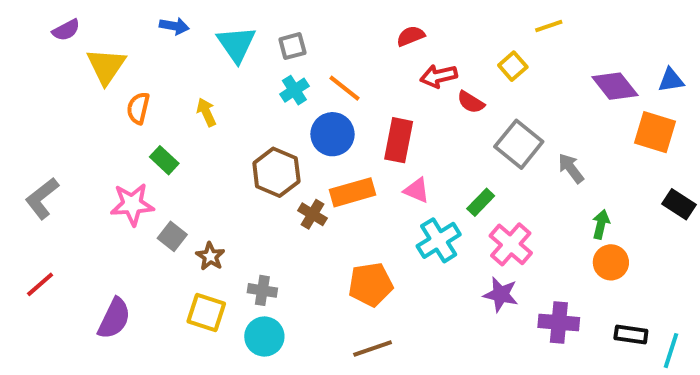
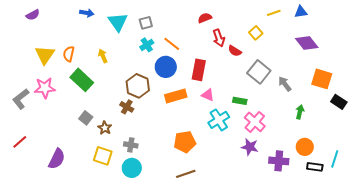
yellow triangle: (106, 66) -> (45, 55), moved
red arrow: (439, 76) -> (219, 38), turned -96
blue triangle: (671, 80) -> (301, 12), moved
orange square: (655, 132) -> (322, 79), moved
green rectangle: (164, 160) -> (82, 80), size x1.6
green rectangle: (481, 202) -> (240, 101), turned 56
pink star: (132, 204) -> (45, 88), moved
brown cross: (312, 214) -> (127, 107), moved
orange circle: (611, 262) -> (305, 147), moved
cyan line: (671, 351) -> (335, 159), moved

